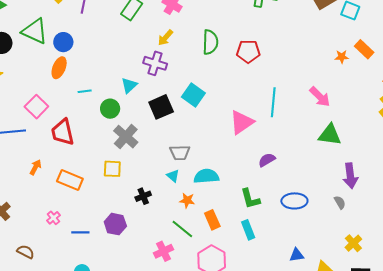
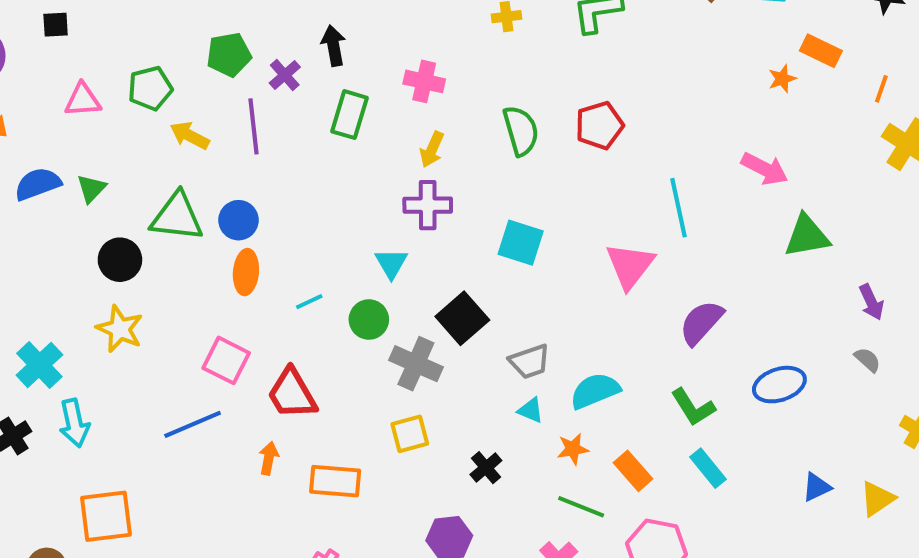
black square: (161, 107) -> (462, 318), moved
purple semicircle: (267, 160) -> (701, 323), size x1.4
orange arrow: (36, 167) -> (269, 458), moved
purple arrow: (350, 176) -> (871, 302), size x0.7

